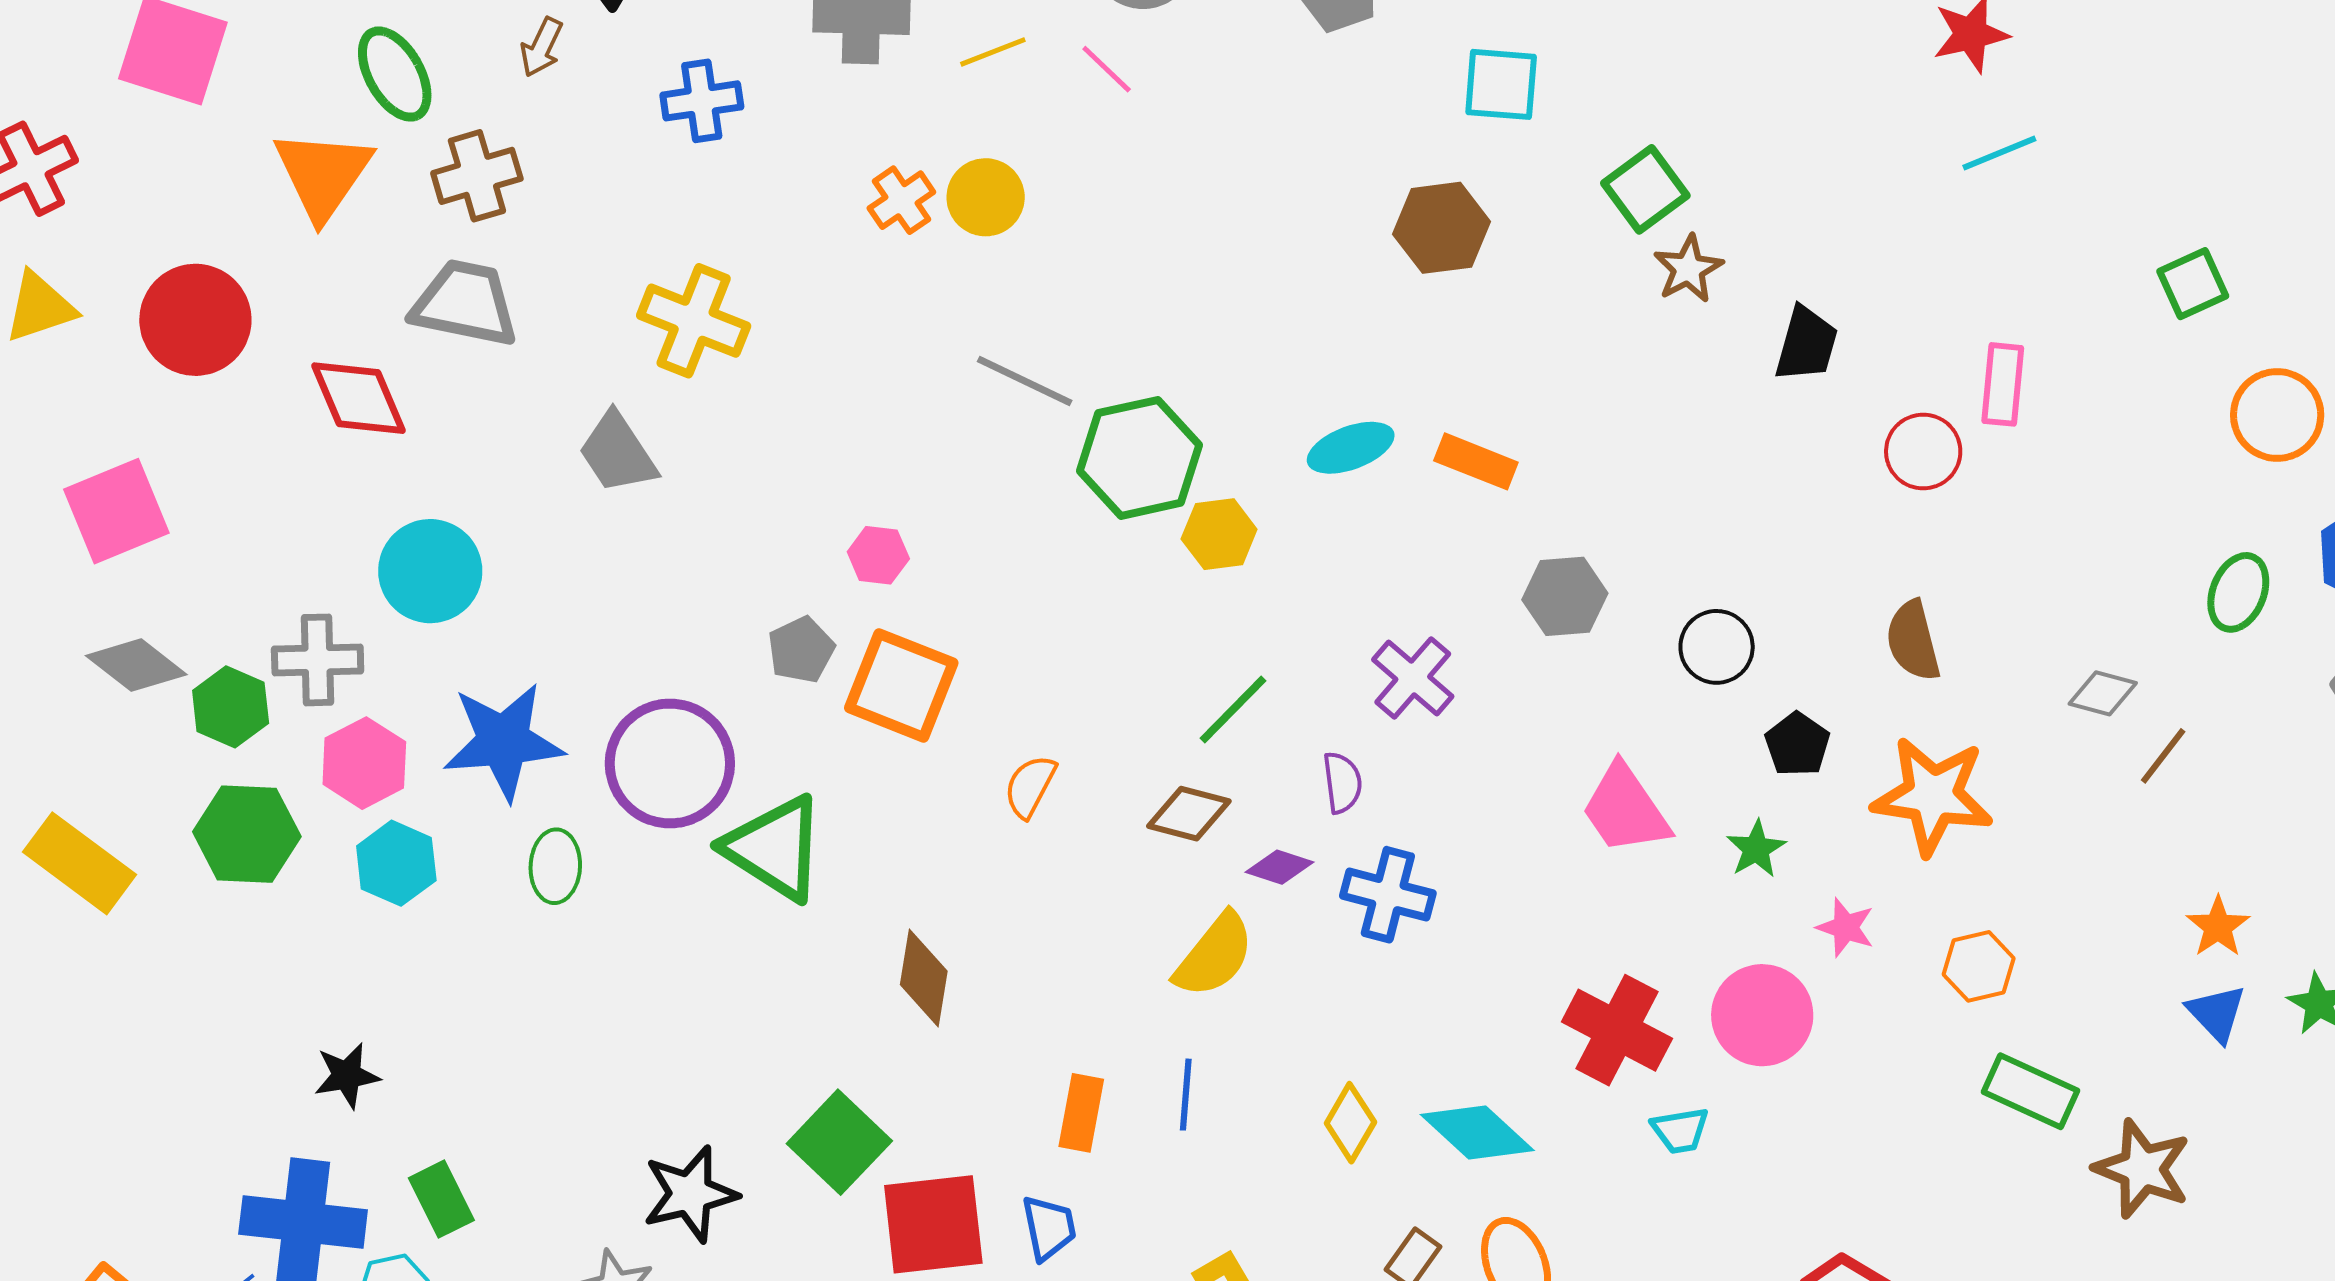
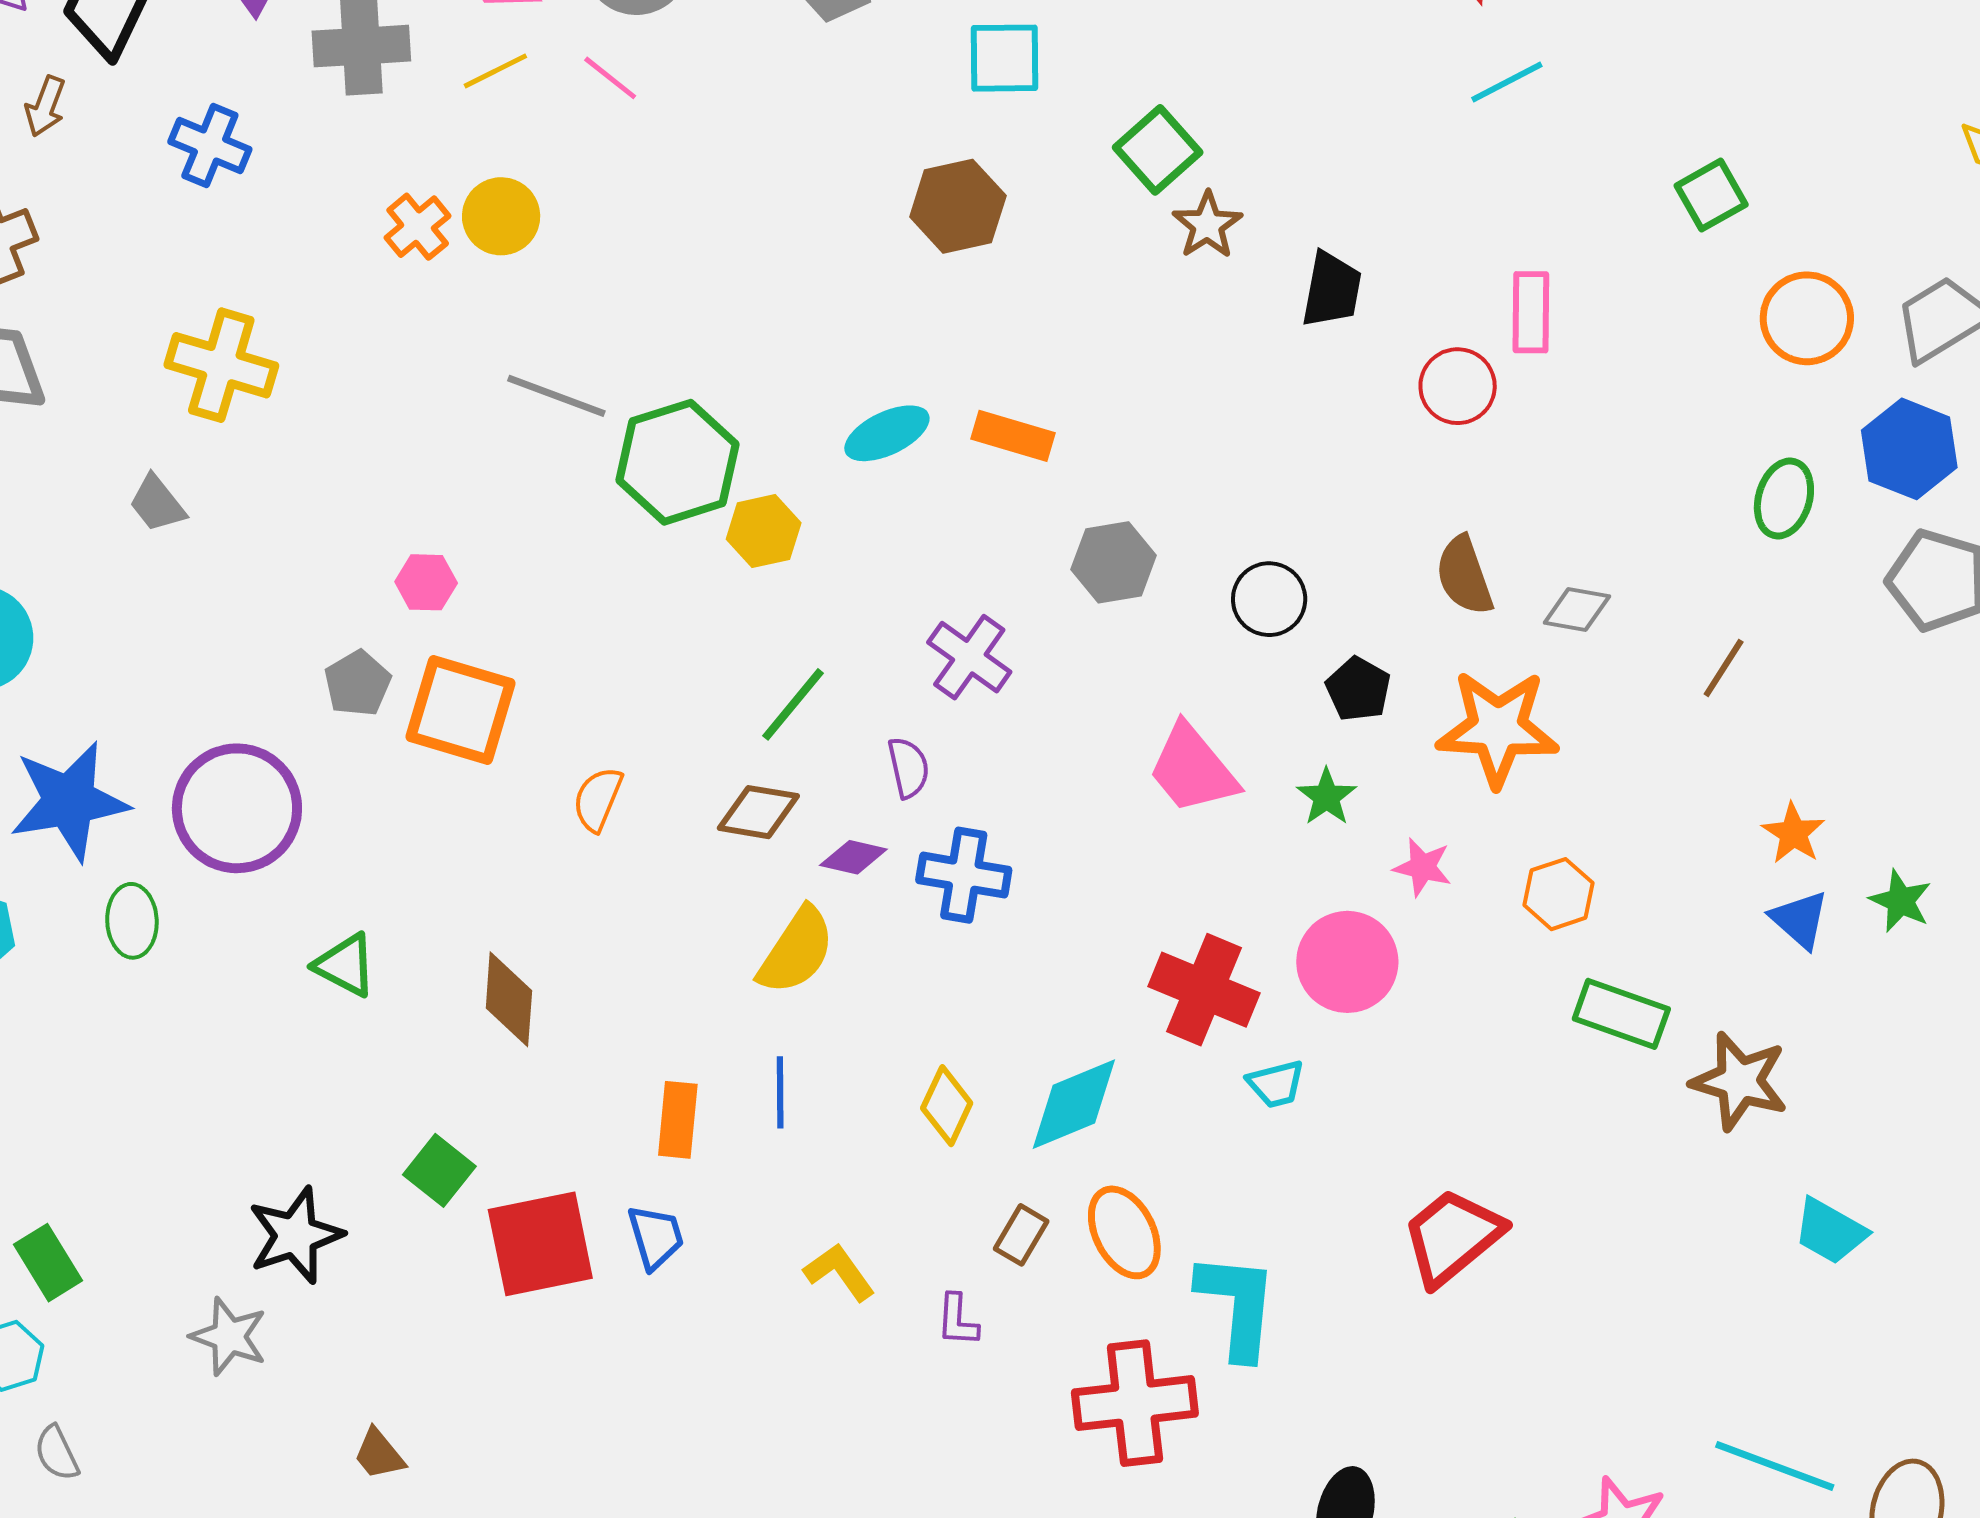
blue cross: (702, 101) -> (210, 146), turned 36
gray trapezoid: (618, 453) -> (157, 504), size x0.7
gray diamond: (2103, 693) -> (1577, 610), moved
green triangle: (775, 848) -> (345, 965), moved, size x0.6
cyan diamond: (1477, 1133) -> (1074, 1104), turned -60
green square: (839, 1142) -> (439, 1170), size x0.7

